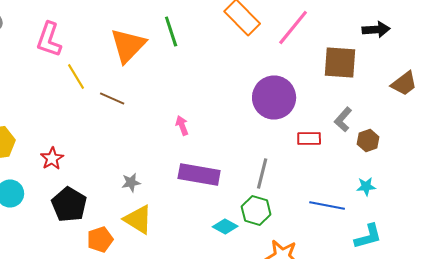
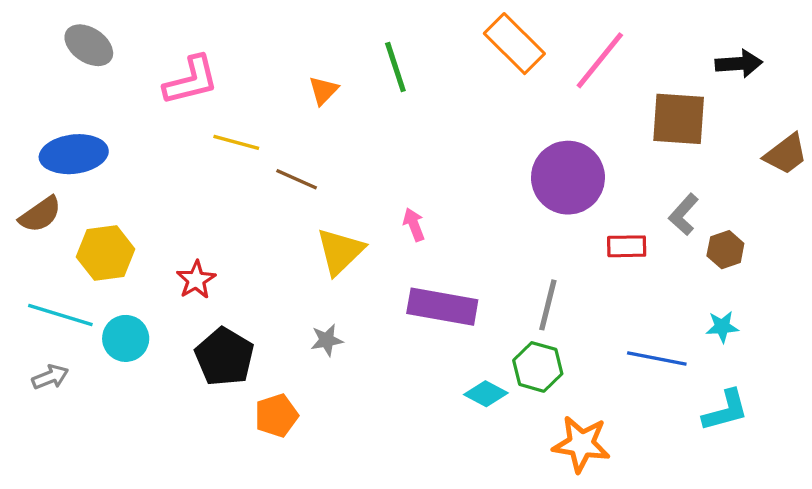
pink L-shape: (49, 40) -> (191, 80), turned -123
orange triangle: (128, 46) -> (323, 90), size x0.5
yellow line: (76, 76) -> (236, 142), turned -44
gray star: (131, 182) -> (327, 340), moved
yellow triangle: (138, 220) -> (340, 251), moved, turned 44

